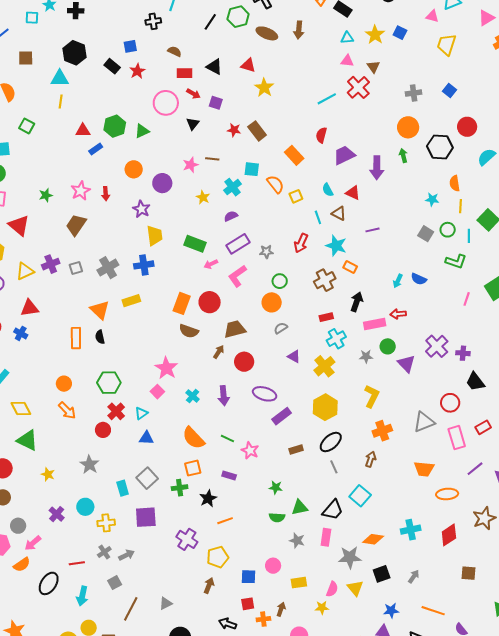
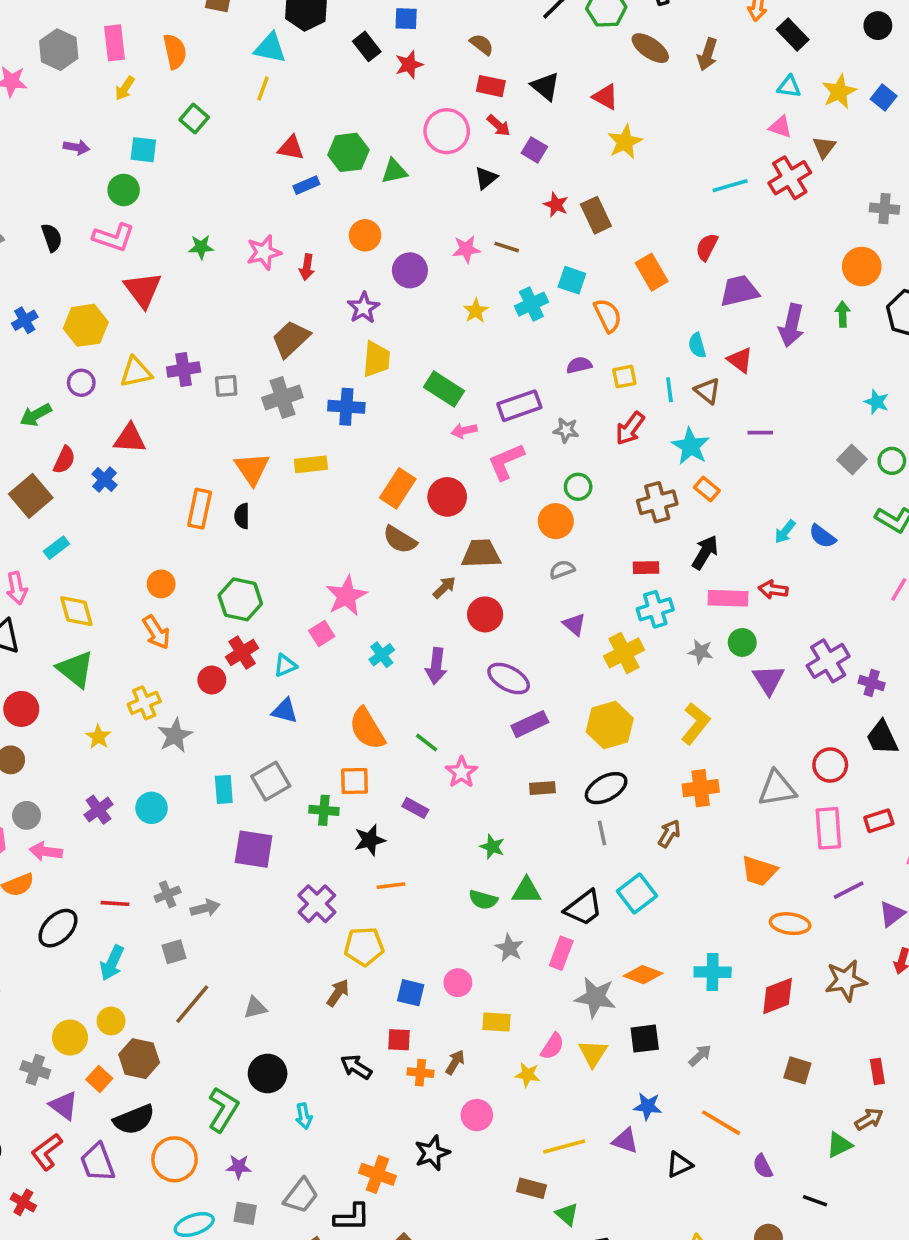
yellow square: (296, 196) -> (624, 377), moved
purple semicircle: (231, 216) -> (579, 365), moved
brown trapezoid: (76, 225) -> (291, 339), moved
yellow cross: (106, 523) -> (144, 703), moved, turned -30
pink arrow: (33, 543) -> (46, 851), turned 36

